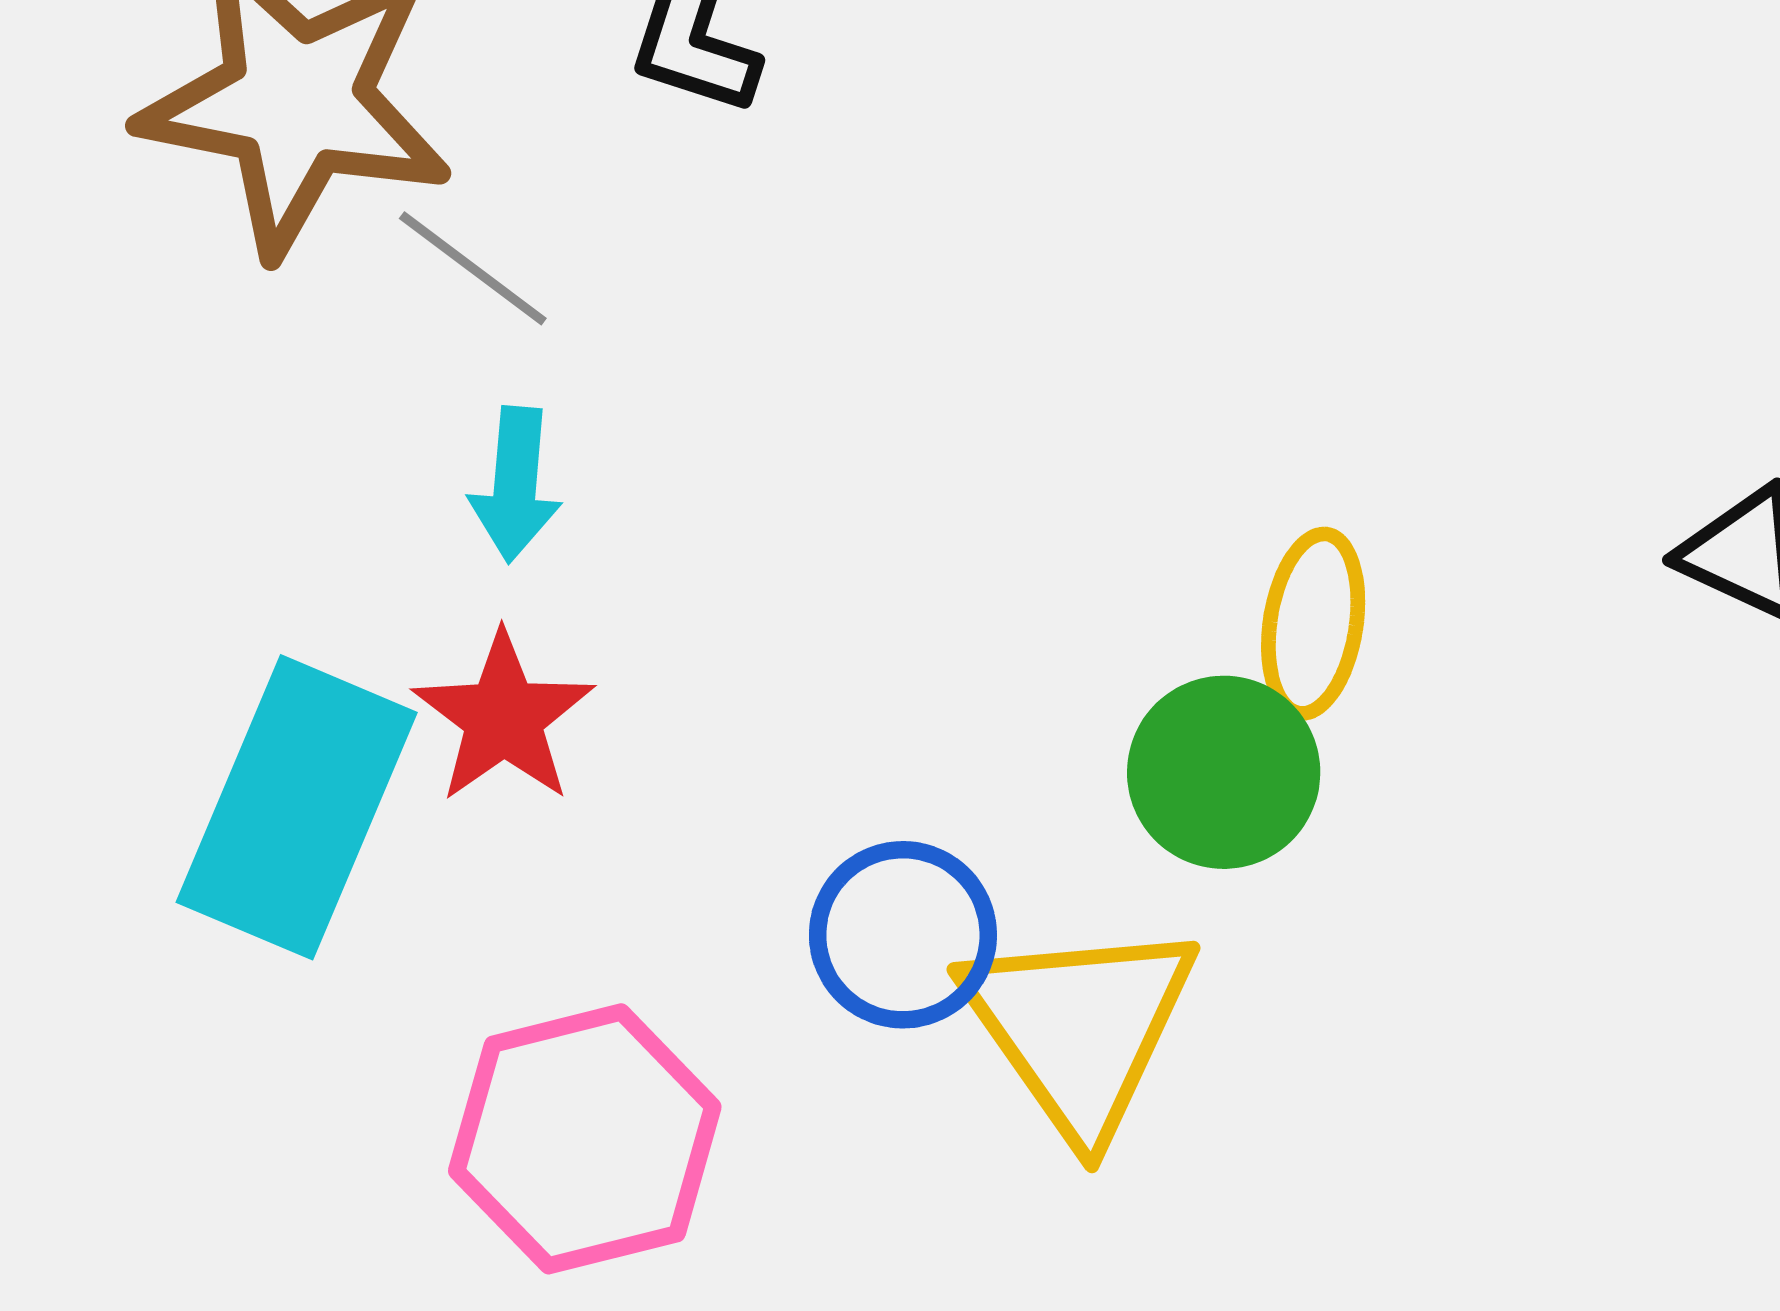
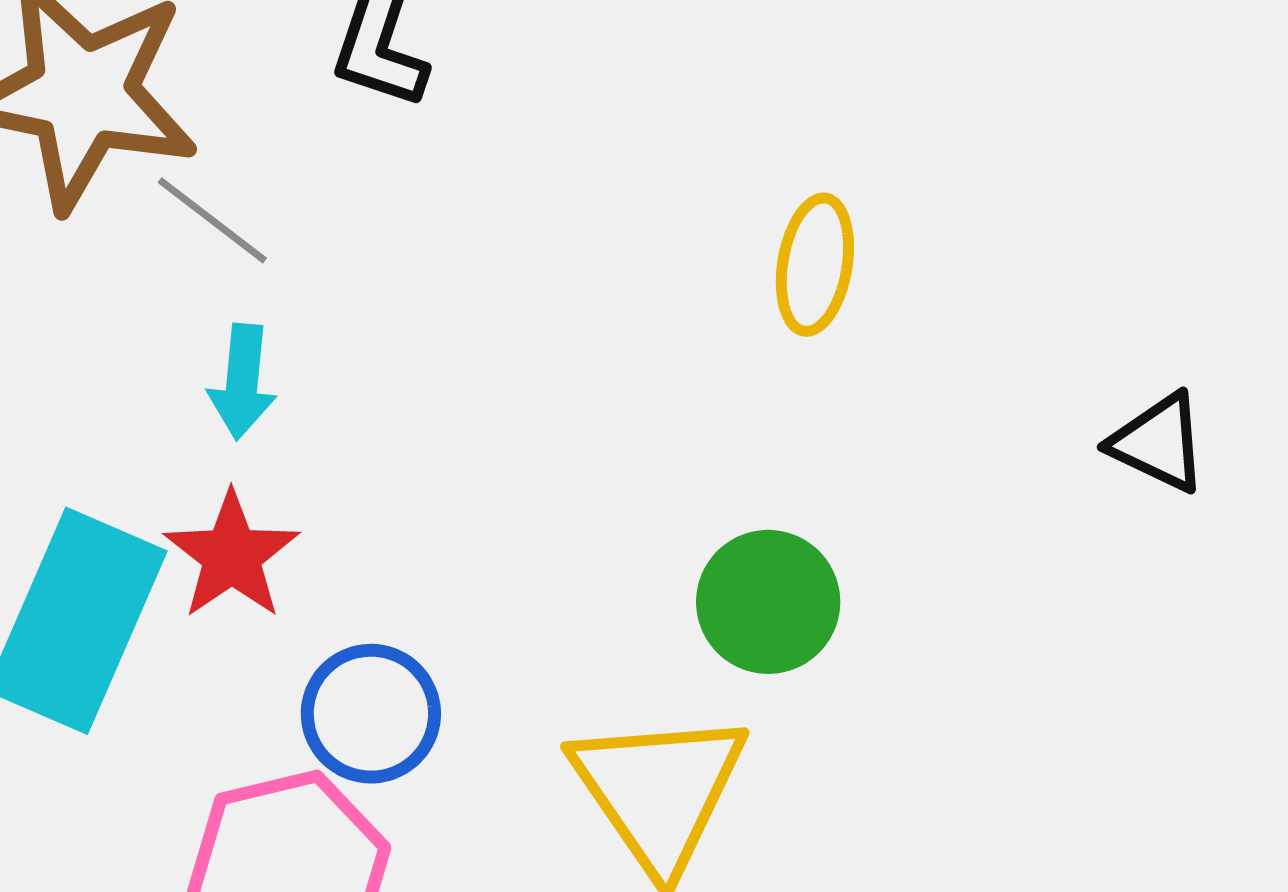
yellow ellipse: (1313, 624) -> (815, 265), moved
blue circle: (903, 935) -> (371, 714), moved

